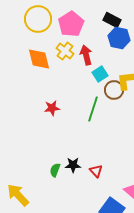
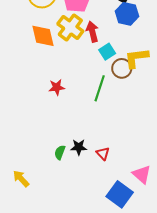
yellow cross: (65, 51) -> (70, 27), size x1.4
yellow arrow: (18, 195) -> (21, 179), size x0.7

